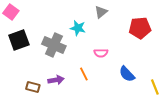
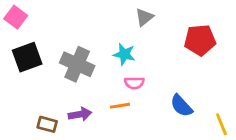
cyan star: (78, 28) -> (124, 54), moved
pink semicircle: (101, 53) -> (134, 83), moved
orange line: (84, 74) -> (120, 106), turned -72

